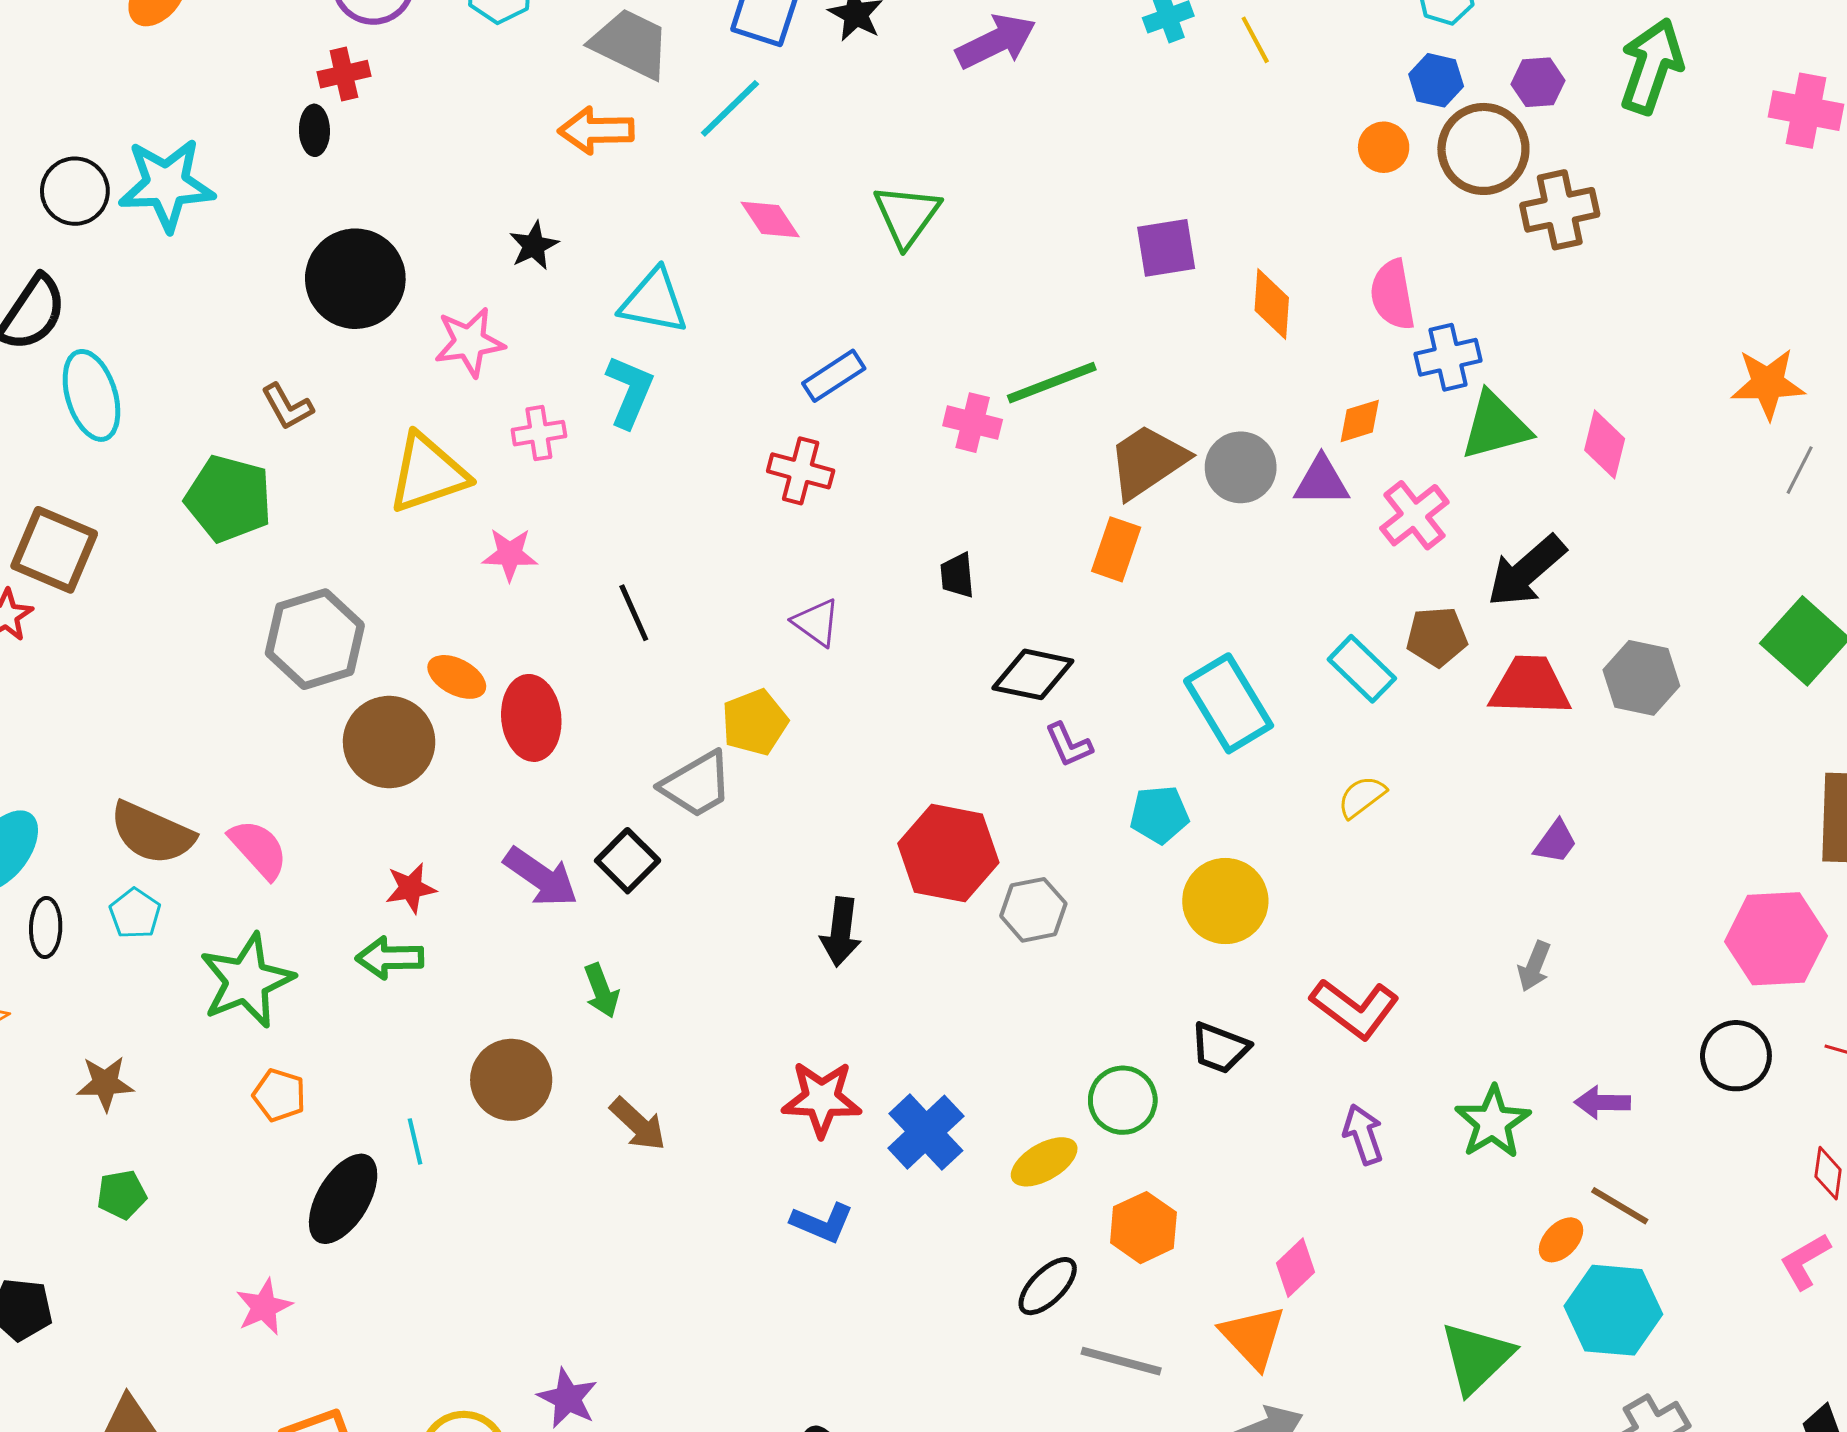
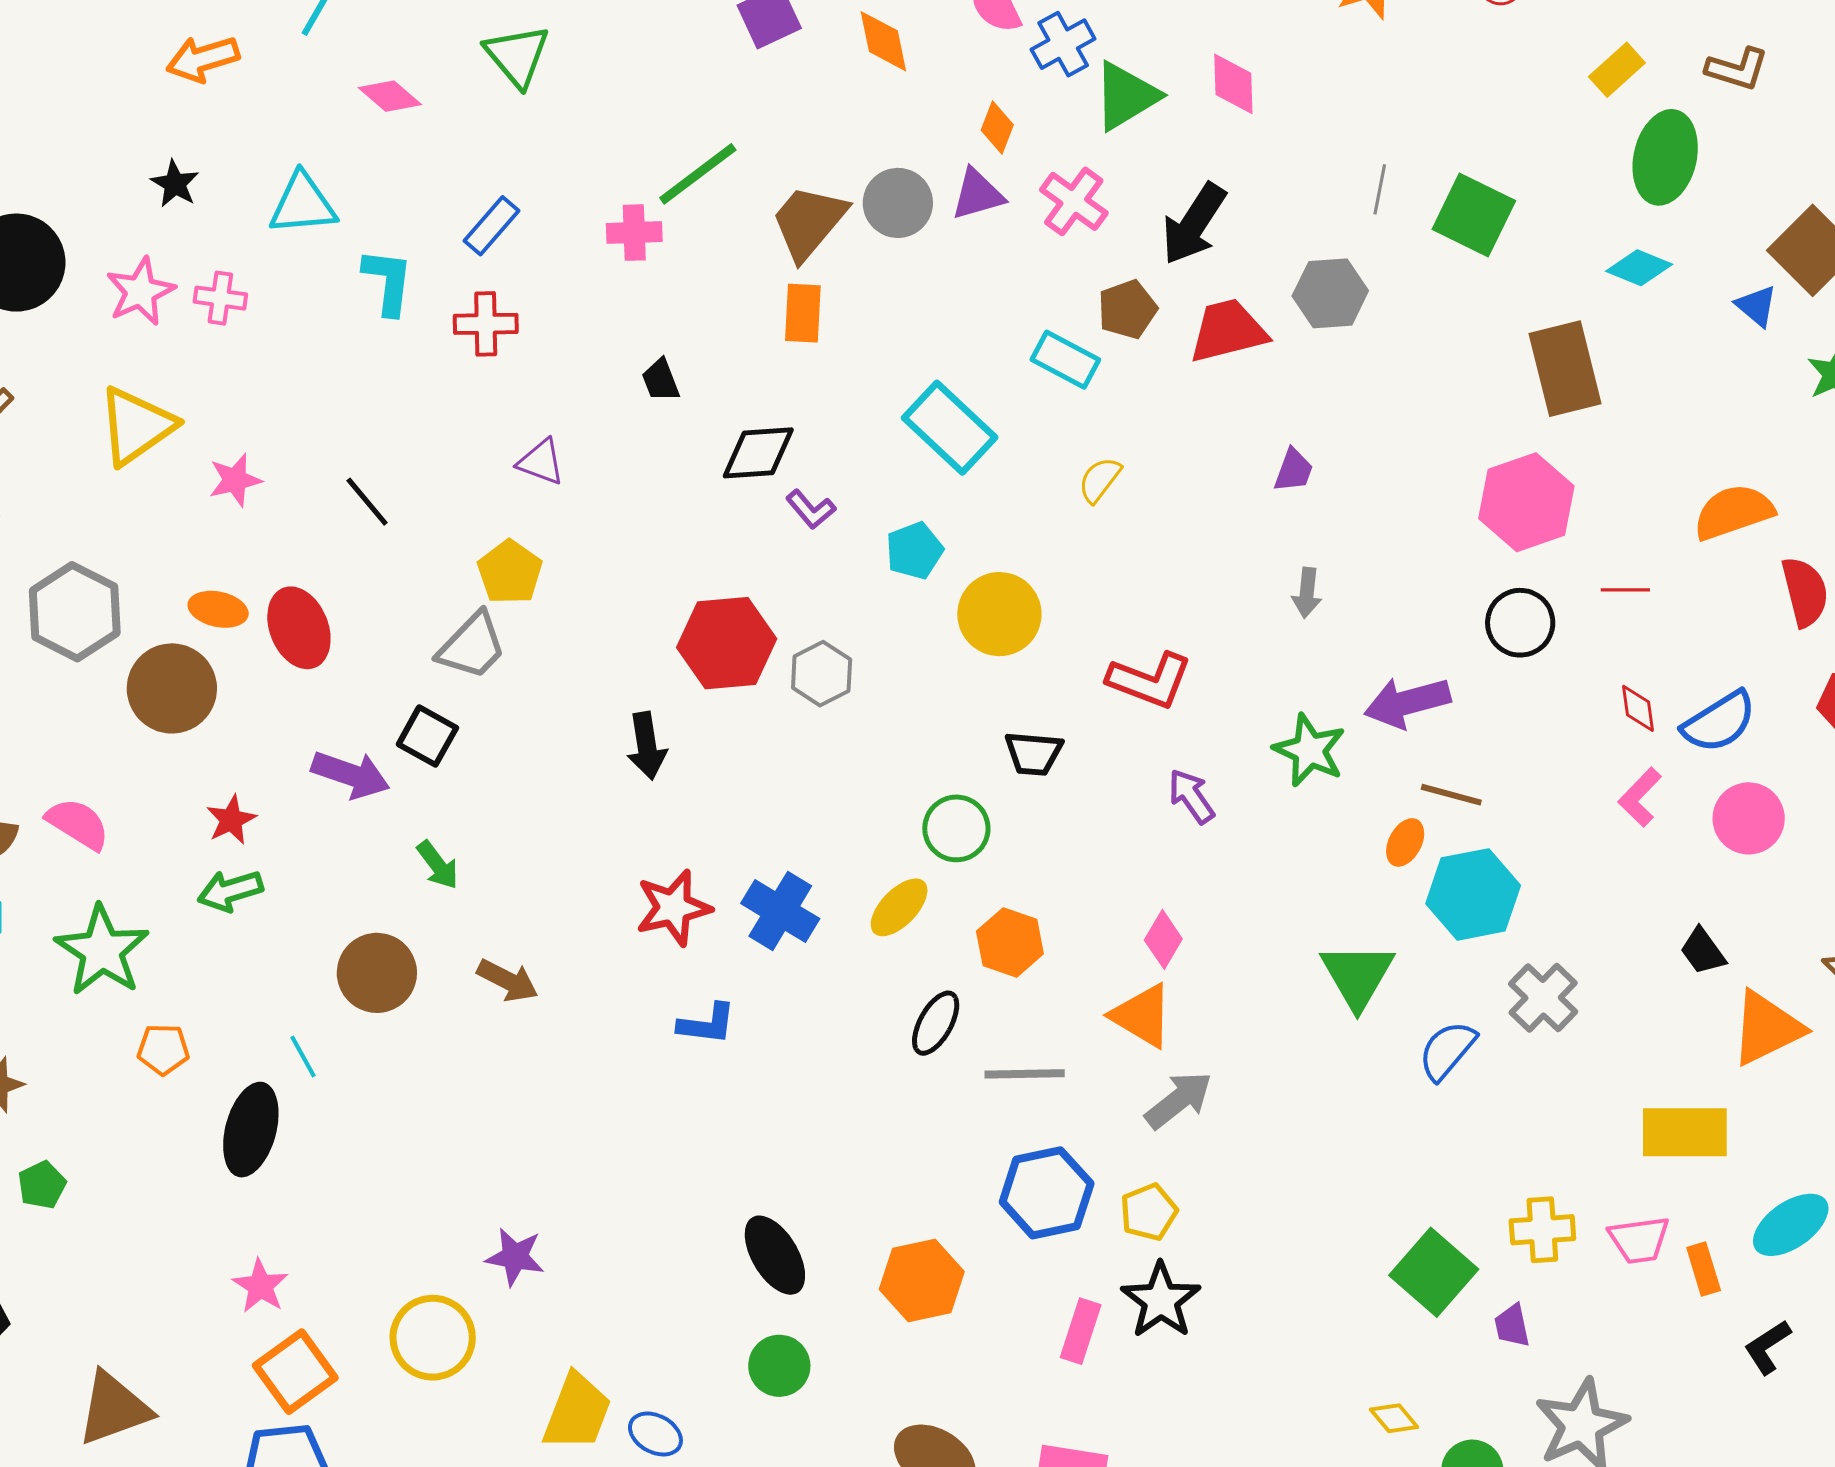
cyan L-shape: (630, 391) -> (388, 282), moved
orange diamond: (1360, 421) -> (997, 127), turned -36
pink cross: (539, 433) -> (220, 298), moved, turned 33
gray line: (1800, 470) -> (1380, 189), moved
purple arrow: (1602, 1102) -> (1407, 702), size x1.6
pink star: (264, 1307) -> (260, 1286), moved

